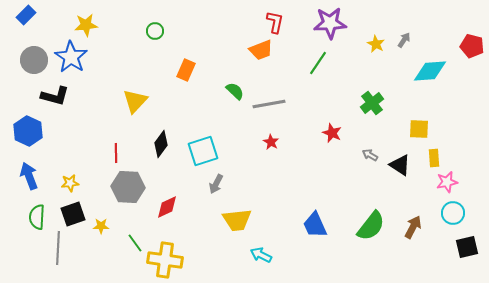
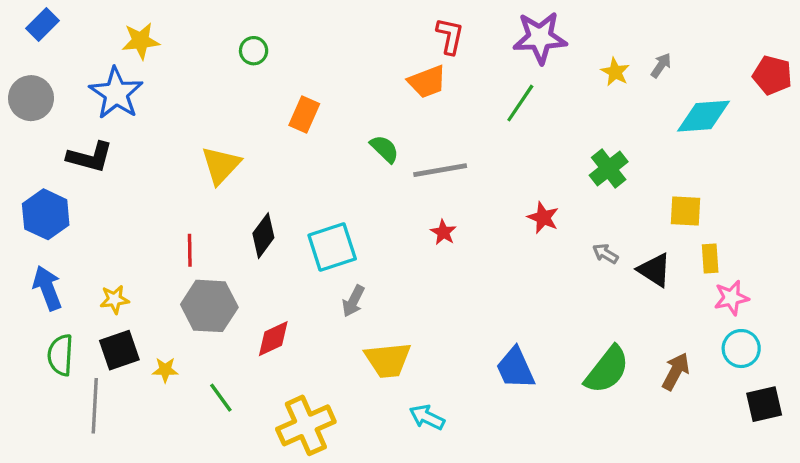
gray circle: (34, 60) -> (31, 98), moved
yellow cross: (165, 260) -> (306, 425), moved, turned -32

